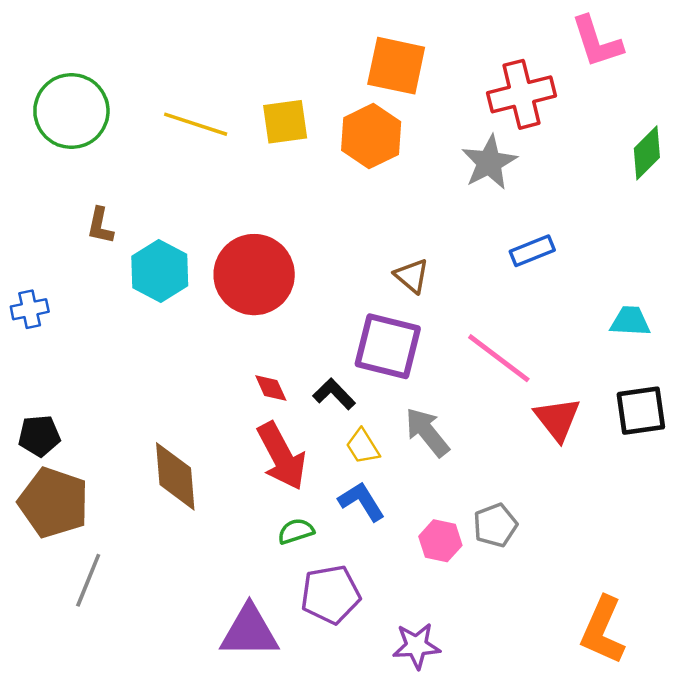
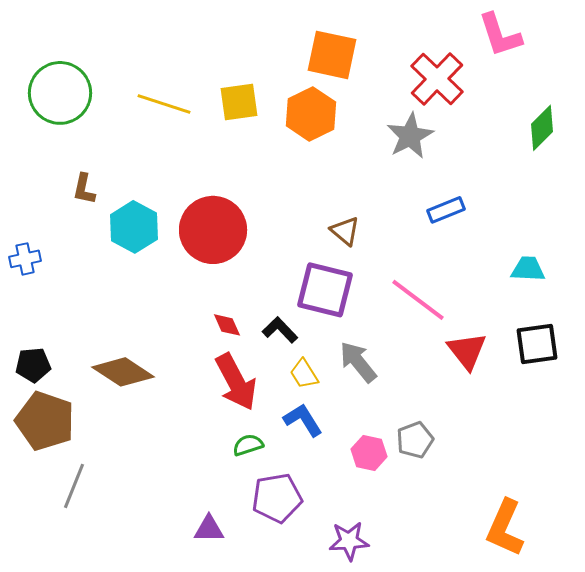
red cross: (522, 94) -> (437, 79), turned -32
brown diamond: (175, 476) -> (123, 372), moved, turned -52
purple triangle: (249, 632) -> (209, 529), size x0.6

